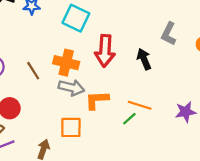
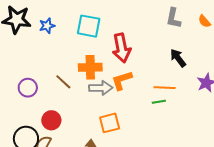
black arrow: (144, 59) -> (178, 58), moved
orange L-shape: (97, 100) -> (122, 80), moved
green line: (129, 119) -> (159, 102), turned 48

